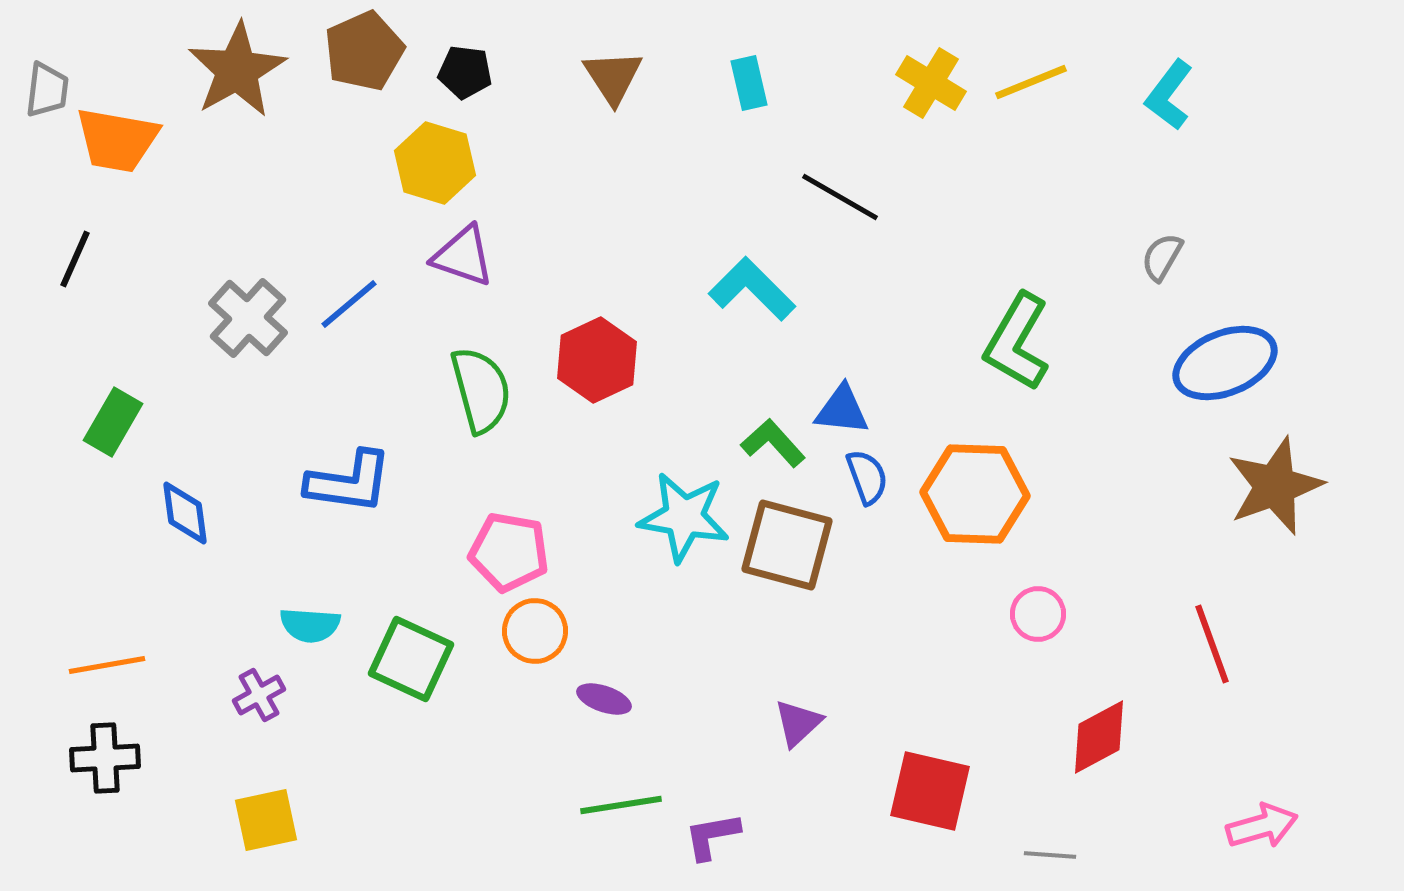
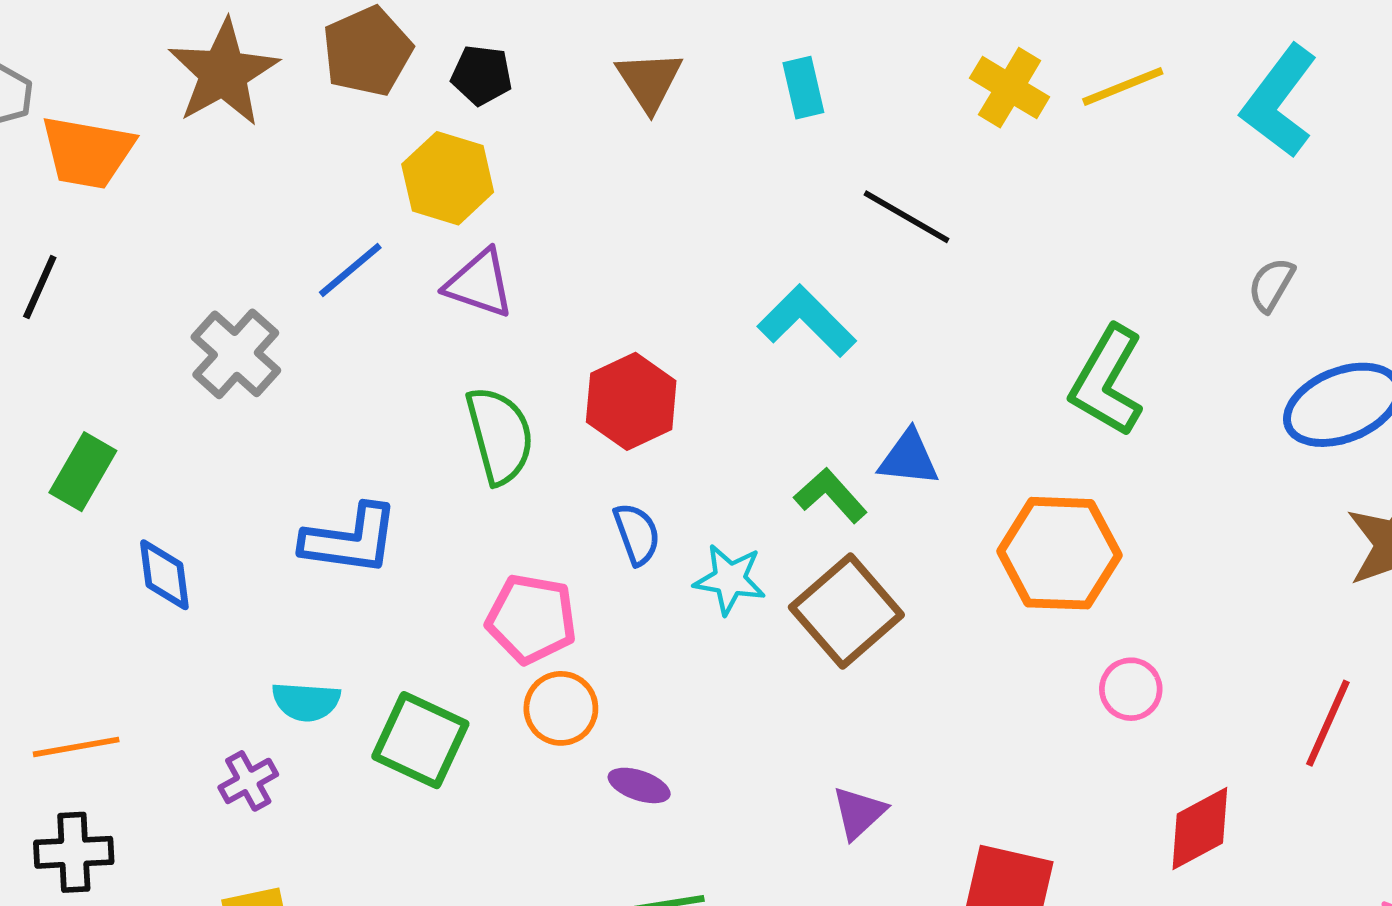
cyan L-shape: (1169, 95) -> (1279, 101), size x1.4
blue line: (349, 304) -> (350, 270), moved
blue semicircle: (867, 477) -> (637, 534), moved
cyan star: (684, 517) -> (730, 579), size x0.7
brown square: (787, 545) -> (846, 611), turned 34
red line: (1212, 644) -> (1328, 723), turned 44

